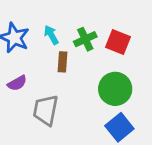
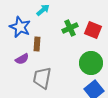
cyan arrow: (51, 35) -> (43, 10), moved, turned 80
brown rectangle: (63, 62) -> (37, 44), moved

